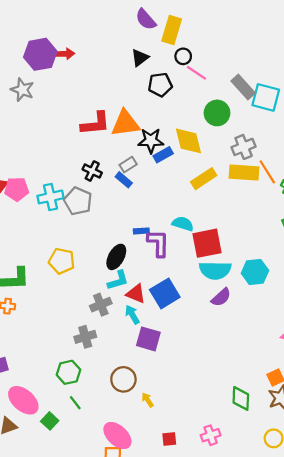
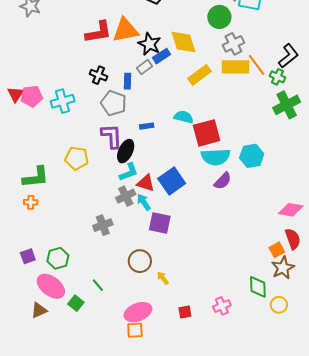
green circle: (217, 113) -> (219, 17), moved
black star: (151, 141) -> (149, 44), turned 30
gray rectangle: (128, 165) -> (144, 67), moved
blue rectangle: (124, 180) -> (128, 81), turned 56
gray pentagon: (78, 201) -> (114, 103), moved
purple L-shape: (158, 243) -> (112, 136), moved
gray cross: (101, 305) -> (126, 196), moved
green hexagon: (68, 372) -> (58, 258), moved
green diamond: (241, 398) -> (258, 287), moved
pink ellipse: (117, 436) -> (138, 312), turned -60

